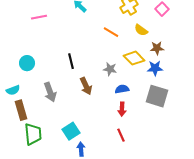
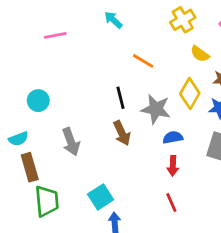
orange line: (111, 32) -> (143, 61), moved
yellow diamond: (134, 58) -> (190, 93), turned 75
black line: (71, 61) -> (120, 98), moved
gray star: (110, 69) -> (156, 109), size x1.5

